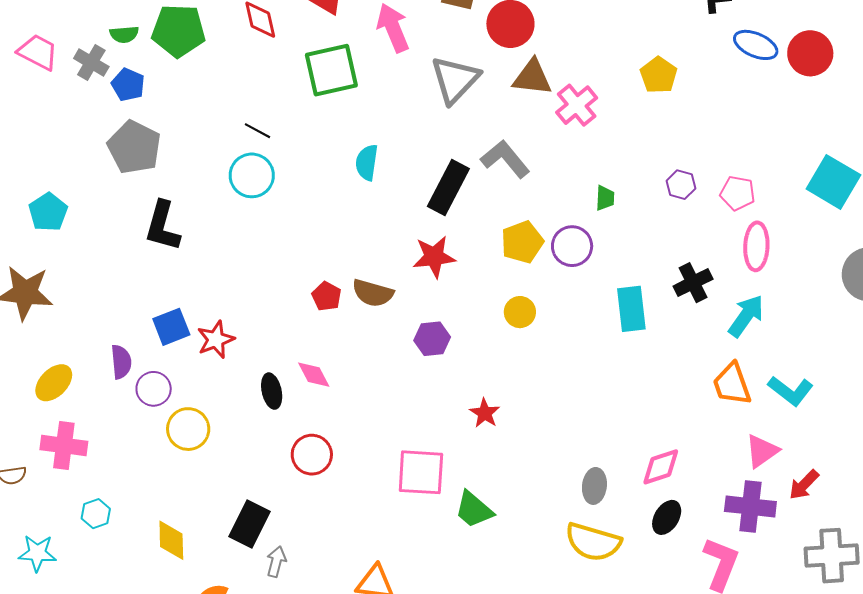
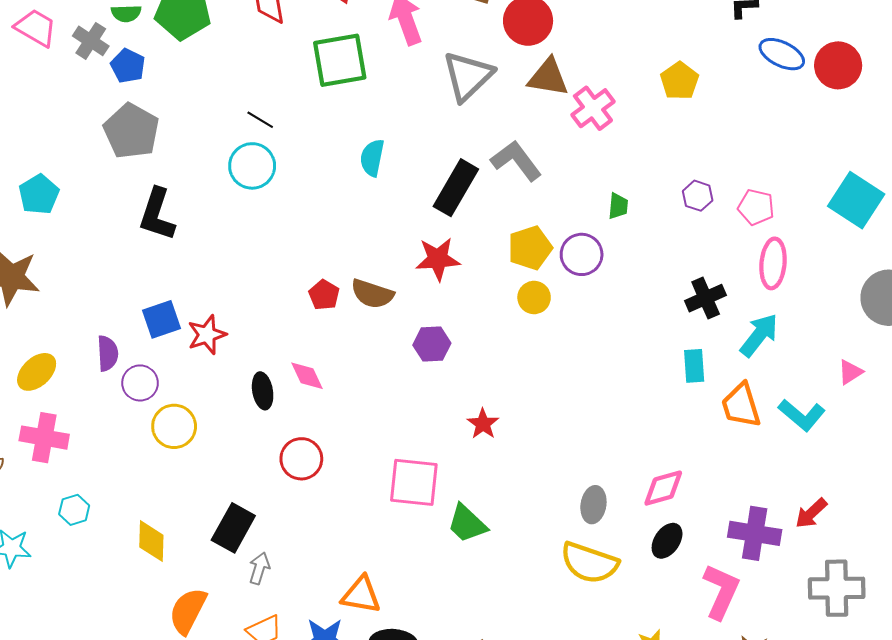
cyan rectangle: (631, 309) -> (694, 366), moved, size x0.7
yellow circle: (520, 312) -> (534, 297), moved
pink triangle: (762, 451) -> (850, 372), moved, size x0.7

